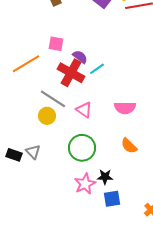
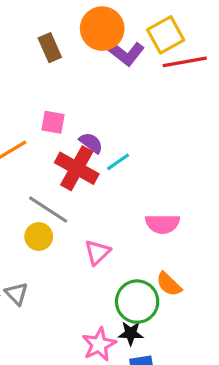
pink triangle: (84, 110) -> (97, 252), moved, turned 42
green circle: (82, 148) -> (137, 302), moved

